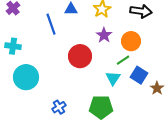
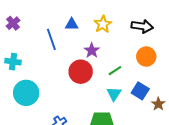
purple star: (104, 35) -> (92, 50), moved
orange circle: (131, 41) -> (146, 57), moved
green line: (123, 60) -> (115, 71), moved

